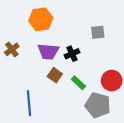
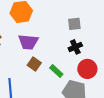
black cross: (72, 54) -> (75, 47), moved

